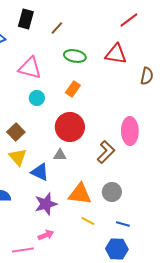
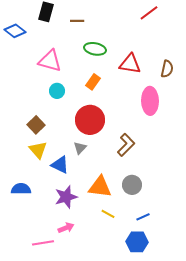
brown line: (57, 28) -> (77, 21), turned 48
red triangle: (116, 54) -> (130, 64), moved
pink ellipse: (130, 131) -> (150, 101), moved
gray triangle: (60, 155) -> (80, 148), turned -48
blue line: (123, 224) -> (143, 217), turned -40

